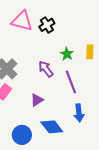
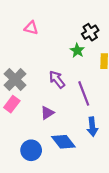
pink triangle: (22, 21) -> (31, 28), size x0.6
black cross: (47, 25) -> (90, 32), moved
green star: (67, 54) -> (77, 50), moved

